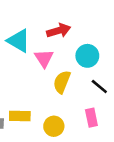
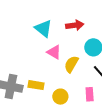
pink triangle: (44, 58) -> (54, 52), moved, turned -35

